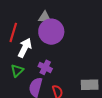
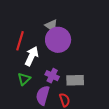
gray triangle: (45, 17) -> (51, 26), turned 32
gray rectangle: (90, 85) -> (75, 80), moved

